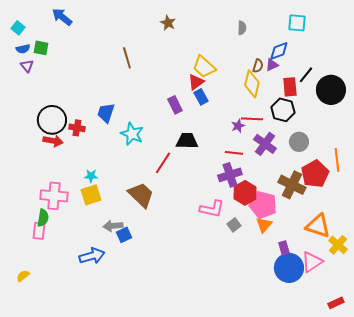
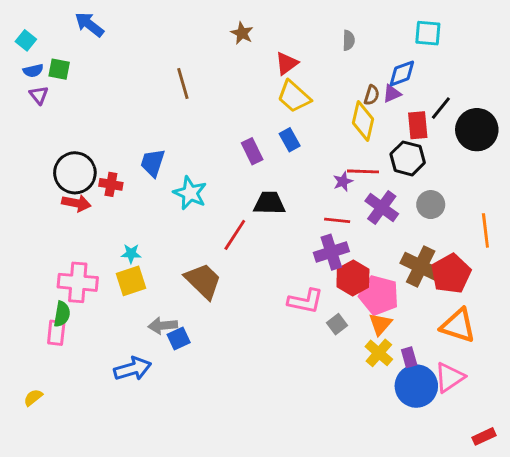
red triangle: (196, 82) -> (287, 63), moved
red pentagon: (315, 174) -> (451, 274), moved
yellow cross: (338, 245) -> (379, 353), moved

